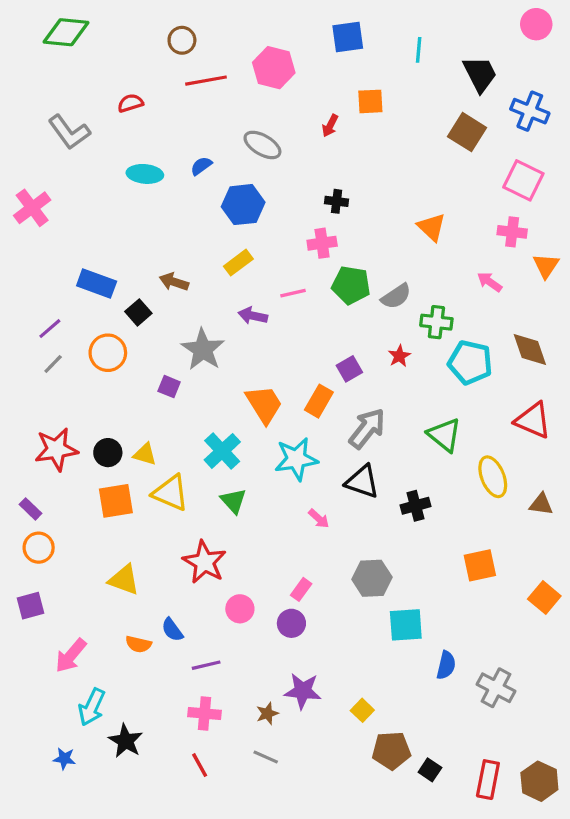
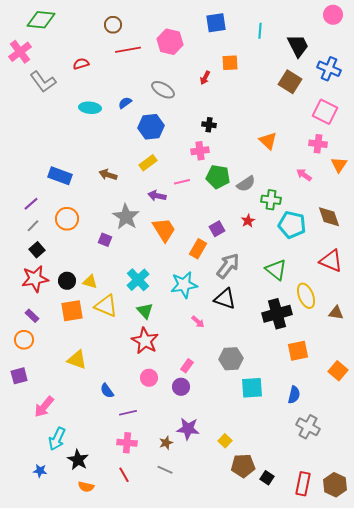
pink cross: (32, 208) -> (20, 52), moved
black square: (138, 312) -> (37, 250), moved
orange trapezoid: (264, 404) -> (164, 230), moved
black cross: (415, 506) -> (277, 314), moved, size x1.6
purple rectangle: (31, 509) -> (32, 316), moved
red star: (204, 562) -> (145, 341), moved
orange semicircle: (138, 644) -> (86, 487), moved
blue semicircle: (446, 665) -> (294, 395), moved

